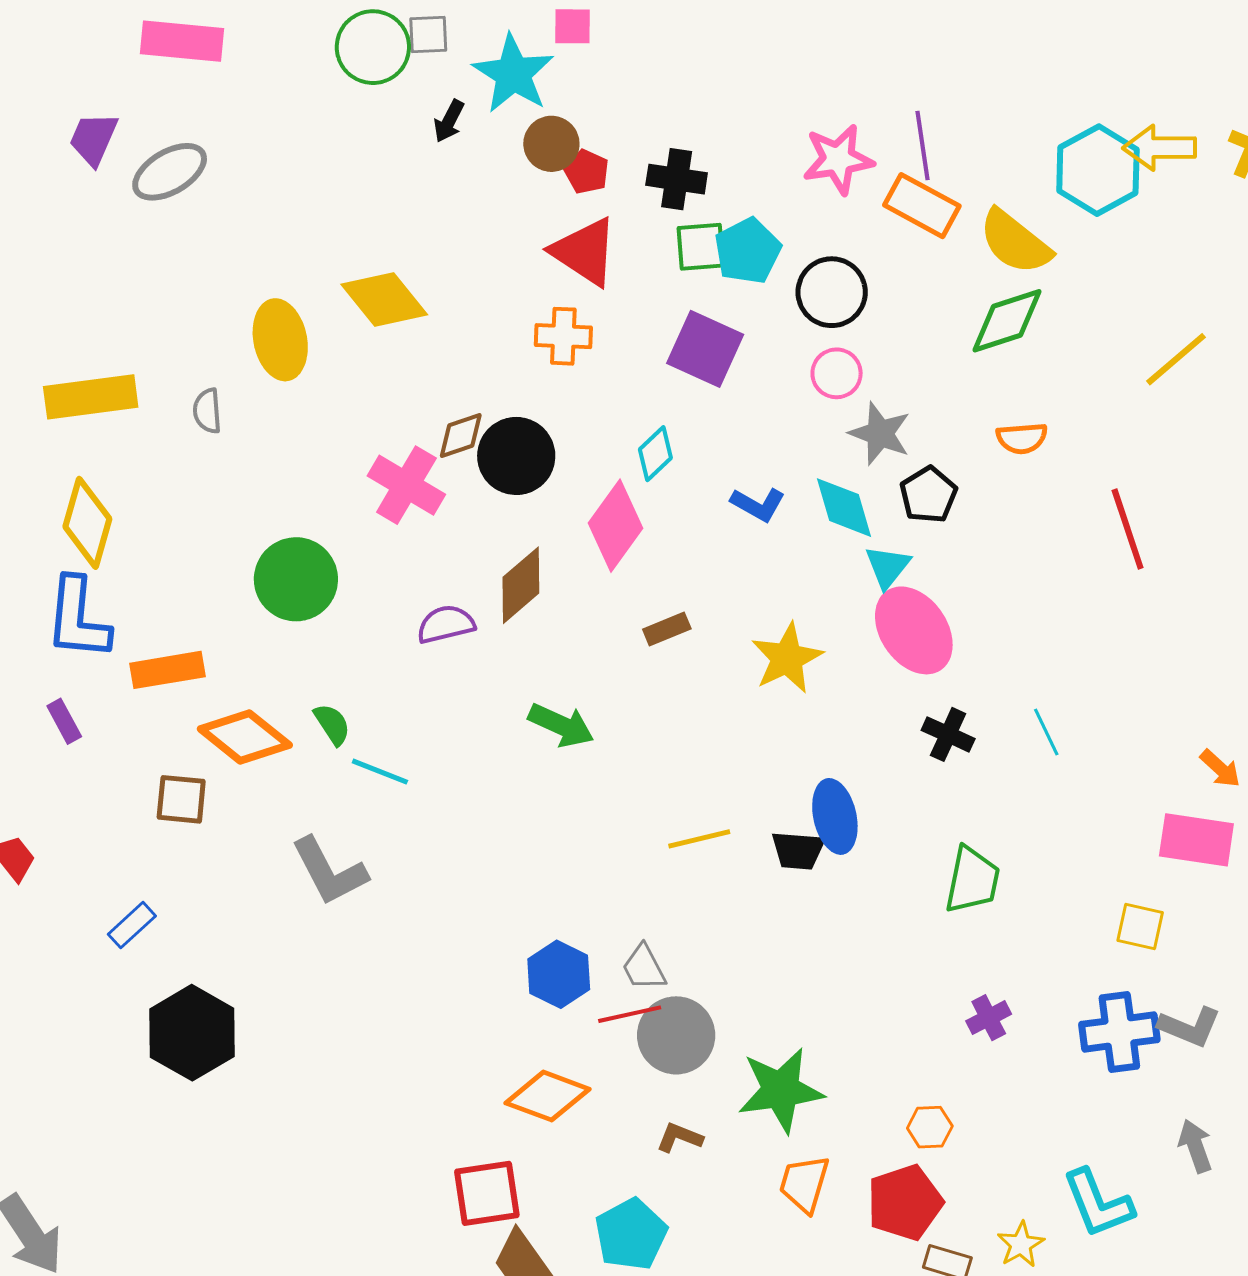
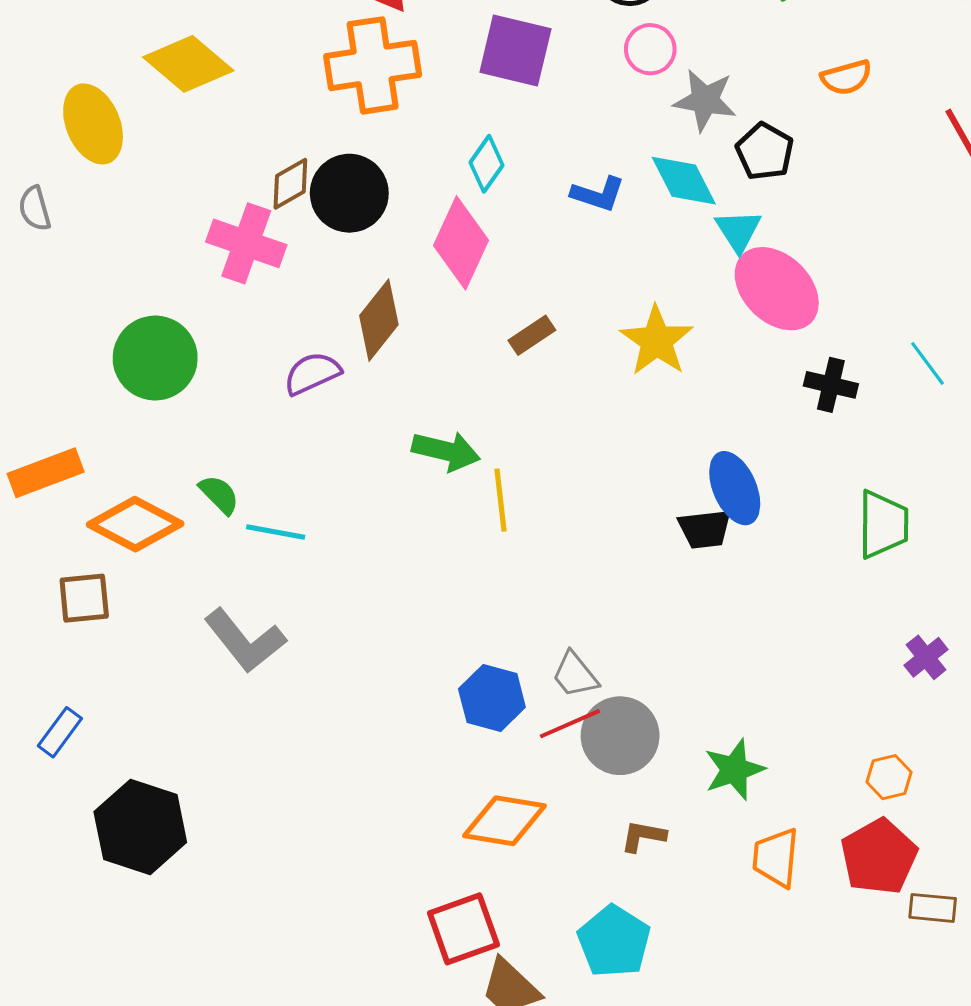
orange cross: (563, 336) -> (373, 65), size x1.6
yellow line: (699, 839) -> (500, 500), moved, turned -72
green star: (781, 1090) -> (734, 770), size x0.7

